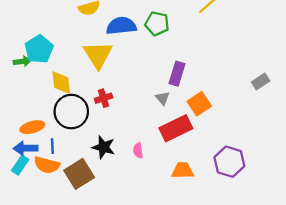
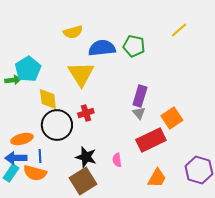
purple rectangle: (177, 74) -> (140, 96), moved
orange trapezoid: (183, 171) -> (157, 178), turned 120
brown square: (79, 174) -> (83, 181), moved

